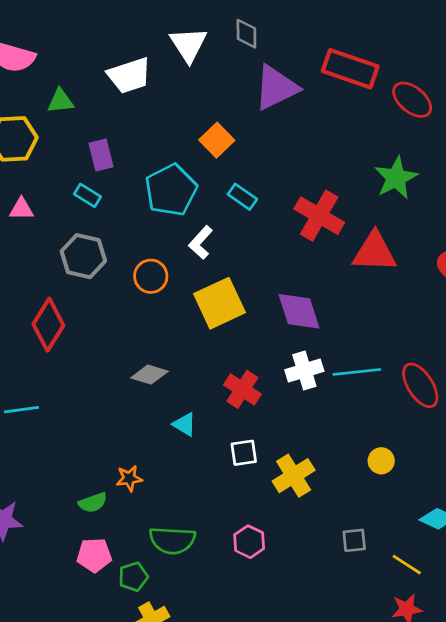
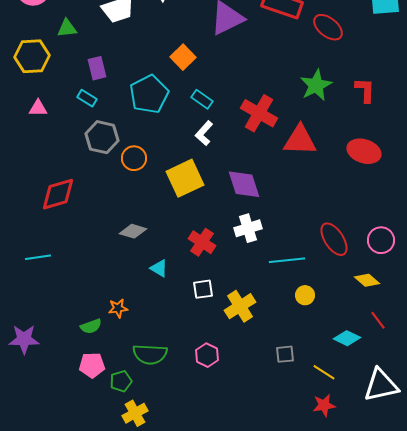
white L-shape: (201, 243) -> (204, 133), moved
gray hexagon: (83, 256) -> (102, 137), moved
red diamond: (48, 325) -> (58, 194), turned 42
cyan line: (357, 372) -> (287, 260), moved

